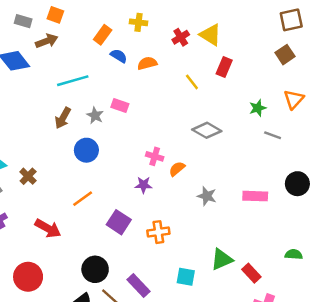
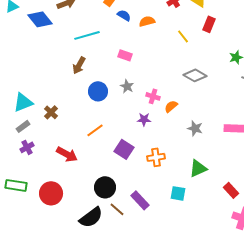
gray star: (95, 115) -> (127, 86), moved
green triangle: (222, 259) -> (198, 168), moved

